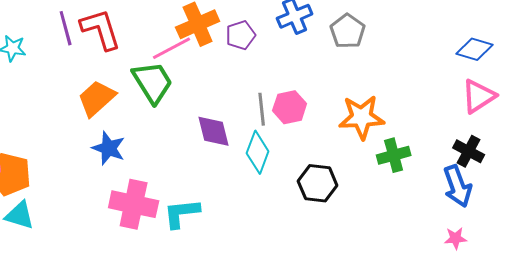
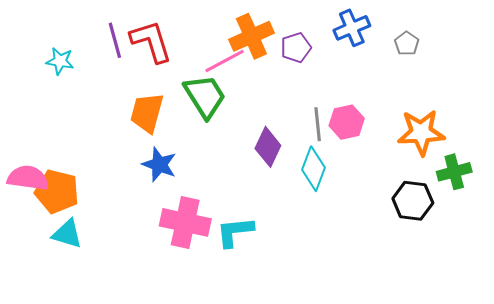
gray pentagon: (348, 31) -> (407, 43), size x0.7
orange trapezoid: (97, 98) -> (147, 113), turned -33
purple diamond: (214, 131) -> (268, 147), turned 39
black hexagon: (318, 183) -> (413, 201), moved

